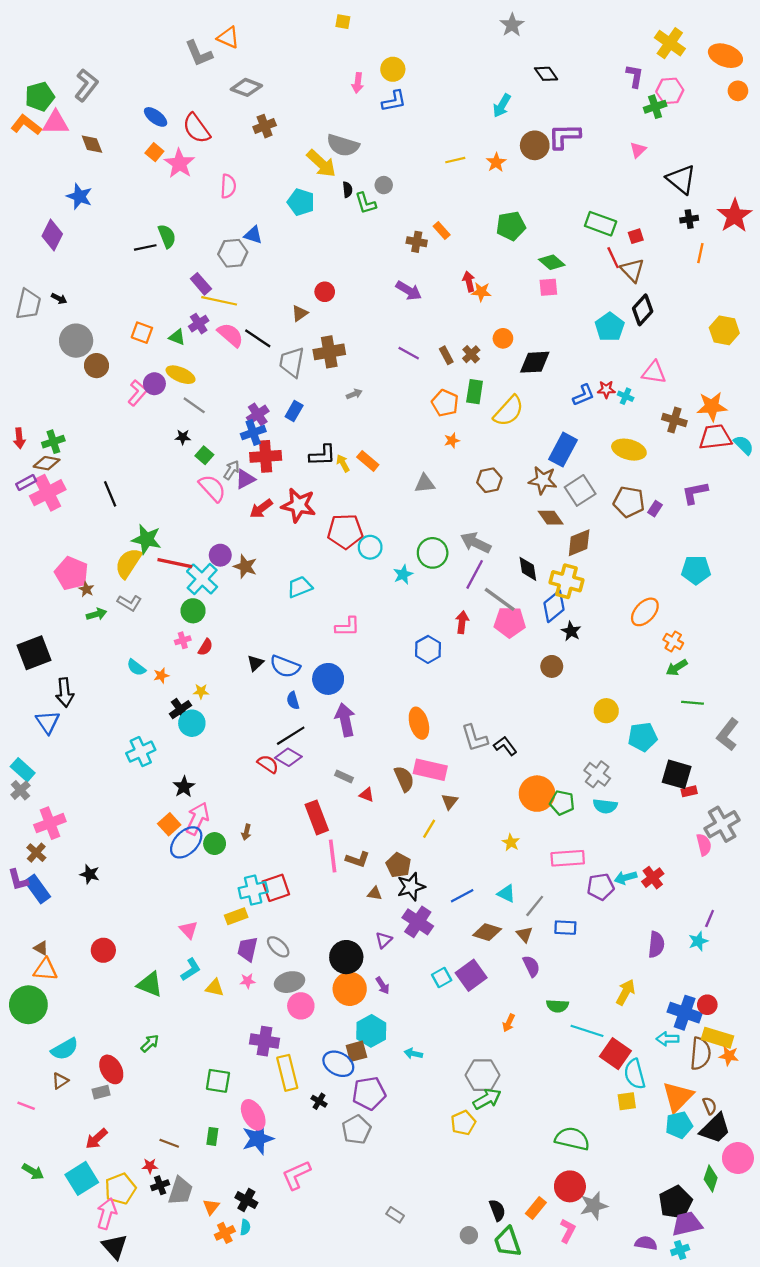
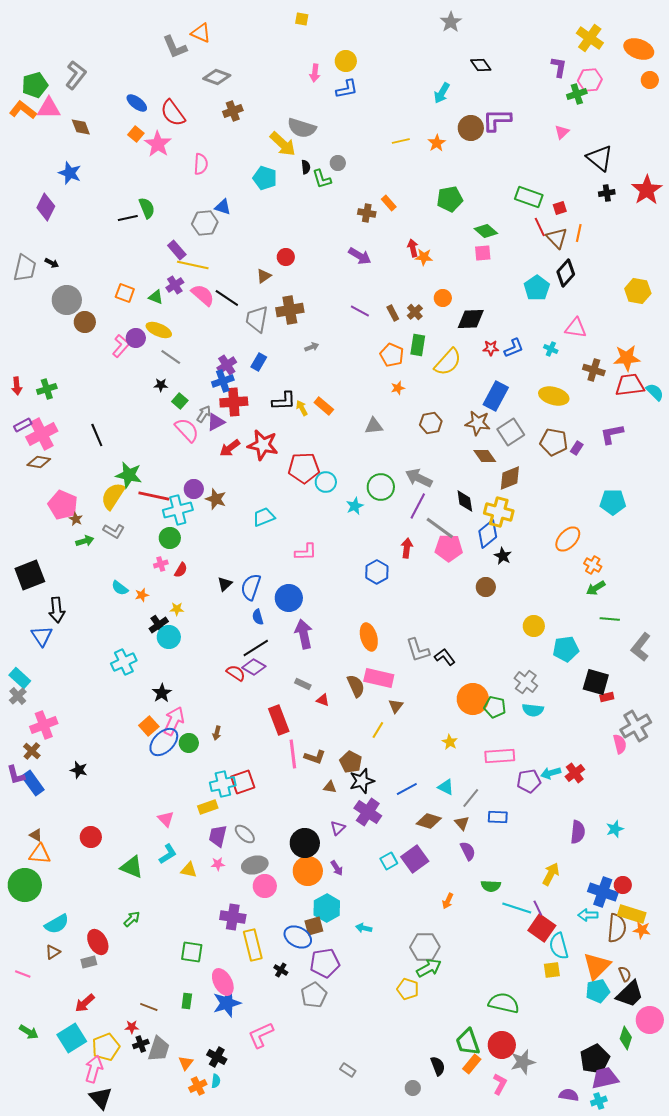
orange line: (700, 253) -> (579, 233), moved
red star: (606, 389) -> (491, 348), moved
brown diamond: (47, 463) -> (39, 462), moved
cyan cross: (202, 579) -> (178, 510), turned 32
blue semicircle: (285, 666) -> (251, 587), turned 88
purple line: (710, 918) -> (538, 908), moved, turned -49
yellow pentagon: (463, 1123) -> (408, 989), turned -30
green trapezoid: (507, 1242) -> (468, 1042), moved

